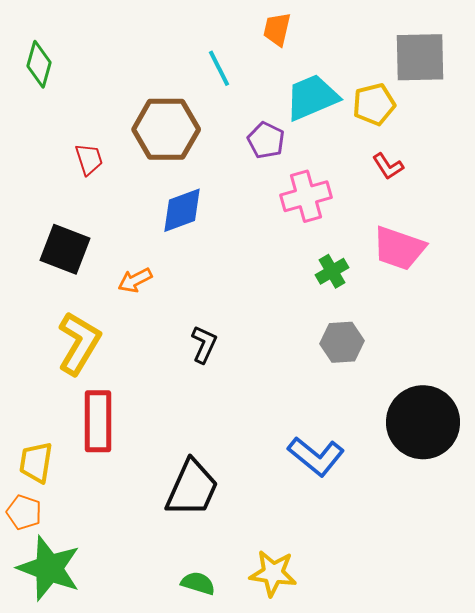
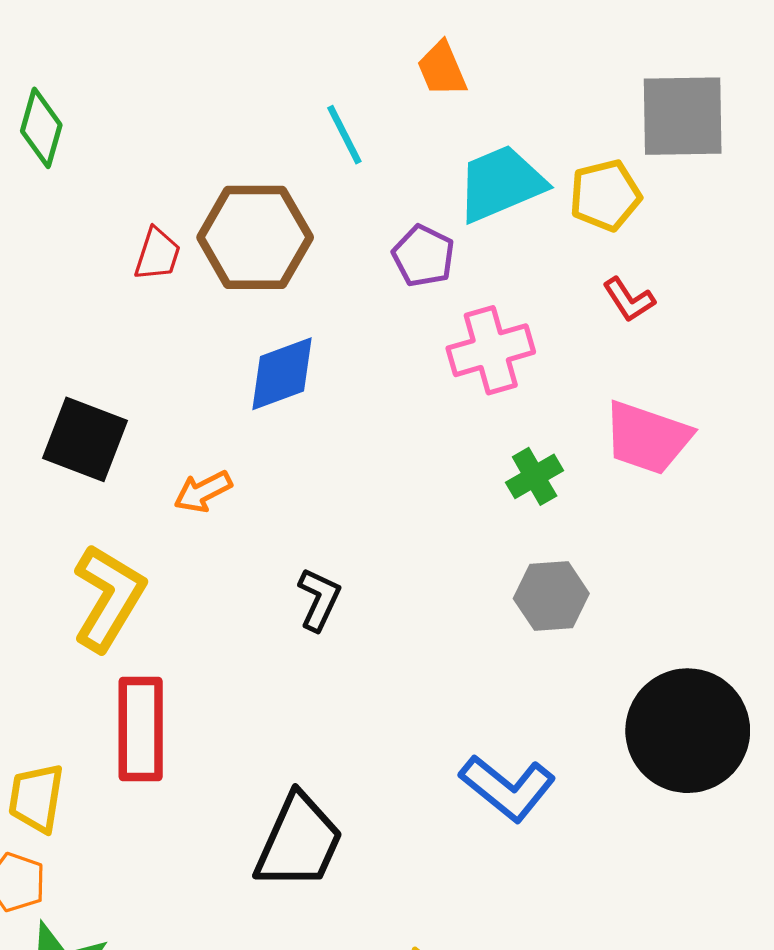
orange trapezoid: (277, 29) -> (442, 69), turned -36
red trapezoid: (89, 159) -> (157, 254), moved, turned 36

